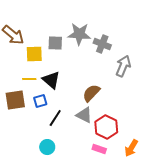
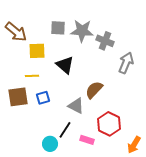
gray square: (55, 43) -> (58, 28), moved
black triangle: (51, 80) -> (65, 65), moved
gray triangle: (84, 115) -> (76, 106), moved
black line: (55, 118) -> (65, 130), moved
pink rectangle: (99, 149) -> (87, 140), moved

